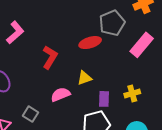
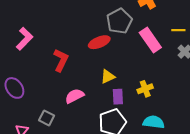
pink rectangle: (142, 45) -> (150, 40), turned -70
yellow triangle: (85, 78) -> (108, 77), moved

